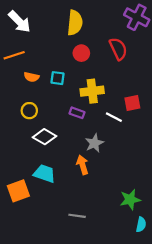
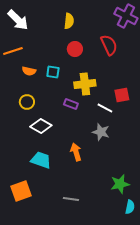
yellow semicircle: (75, 23) -> (69, 21), size x0.7
gray star: (94, 143) -> (101, 132), moved, turned -30
orange square: (18, 191) -> (21, 191), moved

